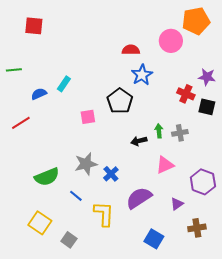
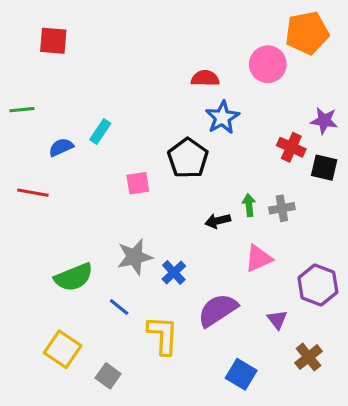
red line: (21, 123) -> (33, 193), turned 42
purple triangle: (177, 204) -> (277, 319), turned -32
brown cross: (197, 228) -> (309, 357), turned -30

